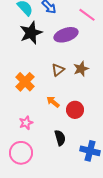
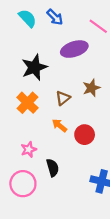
black star: (31, 33) -> (34, 67), moved
brown triangle: (58, 70) -> (63, 98), moved
black semicircle: (60, 138) -> (53, 168), moved

